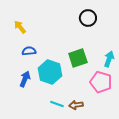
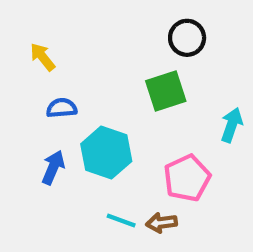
green square: (78, 58) -> (166, 91), moved
pink pentagon: (101, 82) -> (187, 178), moved, turned 30

